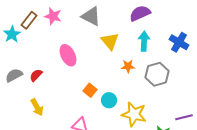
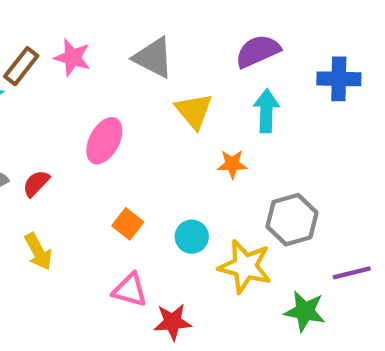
blue cross: (179, 42) -> (339, 79), moved, turned -30
pink ellipse: (68, 55) -> (104, 141), turned 55
gray hexagon: (157, 74) -> (292, 220), moved
orange square: (90, 90) -> (128, 224), moved

